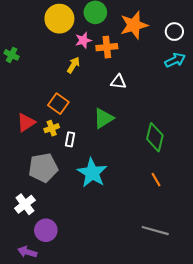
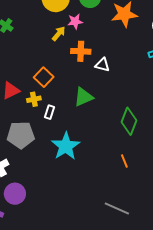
orange cross: (107, 47) -> (81, 51), moved
yellow arrow: (73, 65) -> (59, 34), moved

